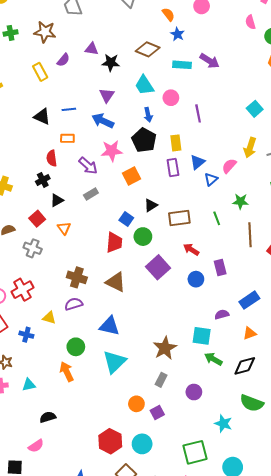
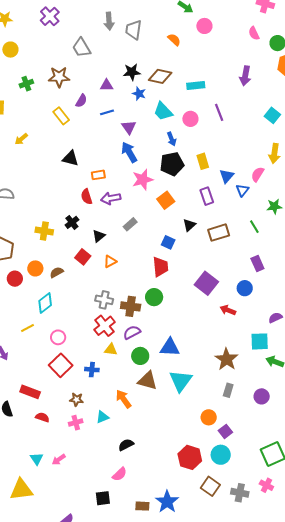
blue star: (177, 34) -> (139, 94), moved
purple arrow: (210, 61) -> (245, 76), moved, turned 78
black star: (111, 63) -> (132, 72), moved
blue line: (69, 109) -> (107, 112), moved
purple line: (198, 113) -> (219, 112), moved
blue arrow: (103, 121) -> (129, 152), turned 45
black pentagon: (144, 140) -> (172, 164), turned -30
purple arrow: (88, 166) -> (111, 198), moved, turned 138
purple rectangle: (173, 167) -> (207, 196), moved
black cross: (43, 180) -> (72, 222), moved
orange triangle: (64, 228) -> (110, 261), turned 48
green circle: (143, 237) -> (154, 297), moved
gray cross: (33, 248) -> (104, 300), moved
red arrow: (191, 250) -> (228, 310), moved
purple rectangle: (220, 268) -> (257, 263), moved
brown triangle: (116, 282) -> (148, 381), moved
red cross: (22, 290) -> (105, 326), moved
green circle: (76, 347) -> (140, 356), moved
orange arrow: (67, 372) -> (124, 399), moved
purple square: (157, 413) -> (225, 431), moved

